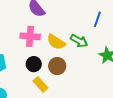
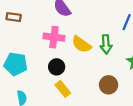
green arrow: (79, 41) -> (106, 44), turned 54
brown circle: (57, 66) -> (109, 85), moved

